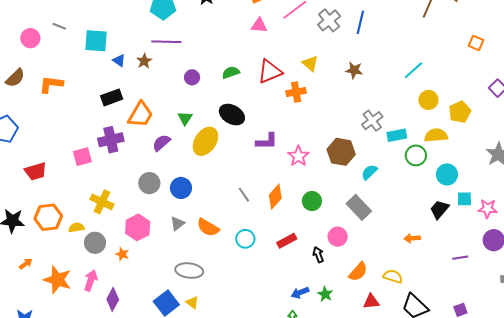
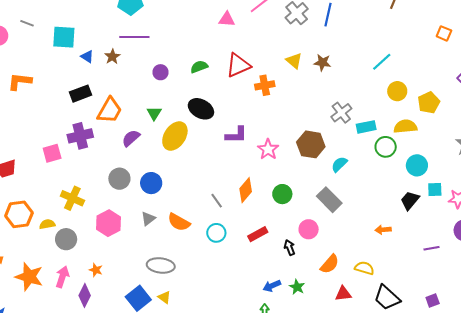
yellow triangle: (310, 64) -> (294, 61), moved
gray line: (244, 195) -> (217, 201), moved
orange star: (122, 254) -> (96, 270), moved

